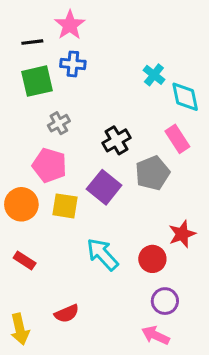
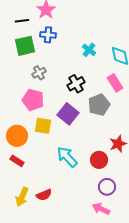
cyan cross: (154, 75) -> (89, 50), moved
orange circle: (21, 204) -> (17, 136), moved
yellow arrow: (20, 329) -> (22, 197), moved, turned 36

